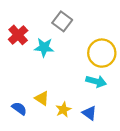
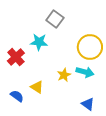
red cross: (18, 35) -> (16, 57), moved
yellow star: (63, 110) -> (64, 75), moved
blue triangle: (89, 113) -> (88, 104), moved

